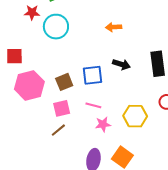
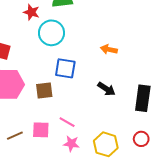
blue square: (93, 75) -> (65, 68), moved
pink square: (62, 108) -> (41, 130), moved
brown line: (58, 130) -> (15, 136), moved

